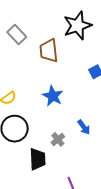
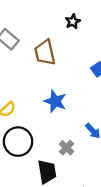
black star: (77, 25) -> (73, 22), size x0.5

